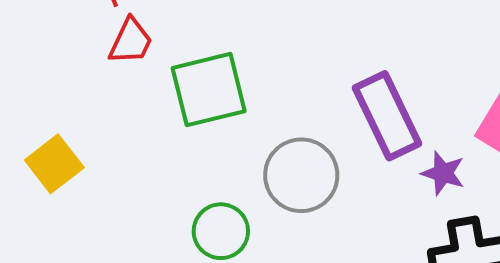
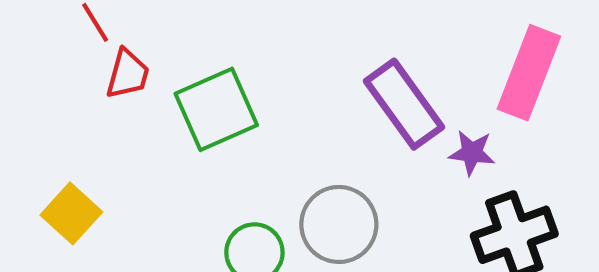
gray circle: (301, 175) -> (339, 224), moved

